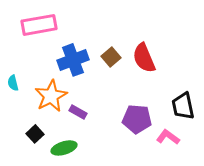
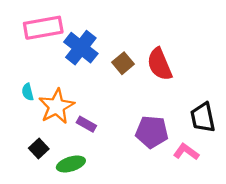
blue cross: (73, 60) -> (81, 48), moved, turned -32
cyan semicircle: (13, 83) -> (28, 92), moved

